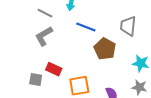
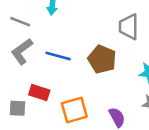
blue line: (86, 27) -> (58, 56), moved

